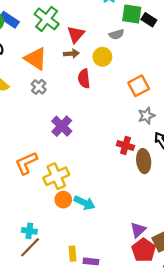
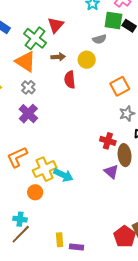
green cross: (47, 19) -> (35, 38), moved
red triangle: (76, 34) -> (56, 25), moved
purple cross: (62, 126) -> (28, 114), moved
orange circle: (63, 200) -> (35, 192), moved
cyan arrow: (84, 203) -> (63, 175), moved
purple triangle: (138, 230) -> (111, 172), moved, turned -35

